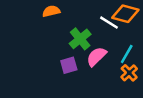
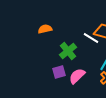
pink semicircle: (96, 56) -> (77, 76), moved

